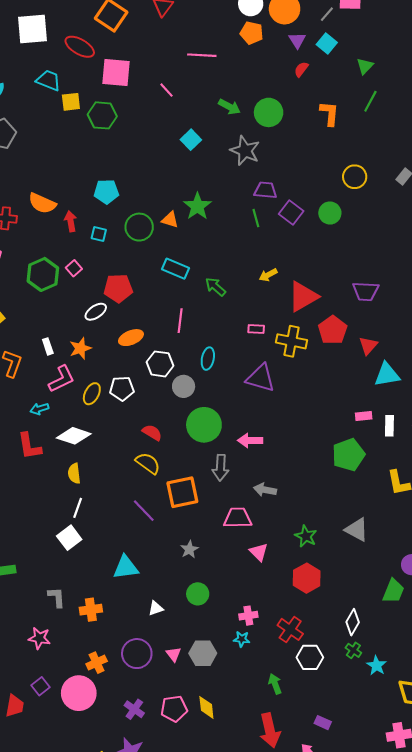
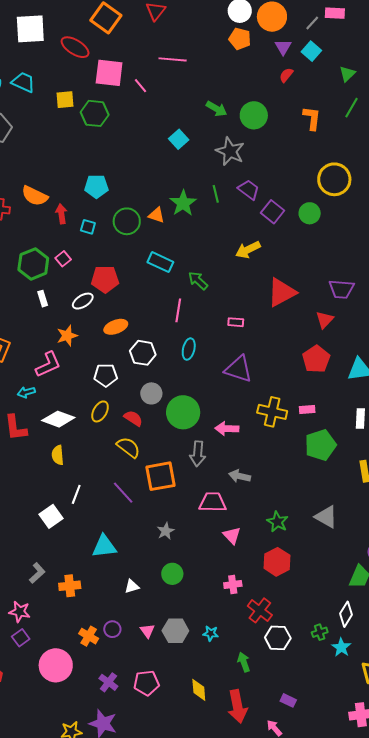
pink line: (202, 55) -> (173, 59), moved
cyan trapezoid: (48, 80) -> (23, 82), moved
pink line: (166, 90) -> (141, 86), moved
yellow circle: (355, 177) -> (334, 179), size x1.4
purple trapezoid: (265, 190) -> (249, 190), turned 30
green line: (256, 218) -> (216, 194), moved
yellow arrow: (268, 275) -> (248, 250), moved, size x1.4
pink line: (180, 321) -> (178, 310), moved
red pentagon: (333, 330) -> (316, 359), moved
yellow cross: (292, 341) -> (272, 412), moved
white rectangle: (48, 346) -> (43, 299), moved
red triangle: (368, 346) -> (325, 320), moved
gray circle: (184, 386) -> (151, 393), moved
yellow ellipse: (92, 394) -> (100, 411), moved
pink rectangle: (364, 416) -> (307, 410), moved
white line: (78, 508) -> (76, 494), moved
gray L-shape: (56, 597) -> (37, 573), turned 50
pink cross: (248, 616) -> (233, 584), moved
white diamond: (353, 622) -> (346, 614), moved
cyan star: (242, 639) -> (211, 633), moved
green cross: (353, 650) -> (320, 632), turned 35
purple circle: (137, 654) -> (112, 629), size x0.6
orange cross: (97, 663) -> (89, 636), moved, turned -36
purple square: (41, 686) -> (21, 638), moved
yellow diamond: (206, 707) -> (199, 690), moved

